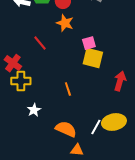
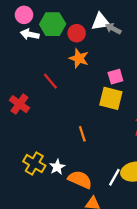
pink square: (89, 43) -> (115, 77), moved
yellow cross: (21, 81) -> (34, 164), moved, turned 30
white star: (34, 110) -> (57, 167), moved

